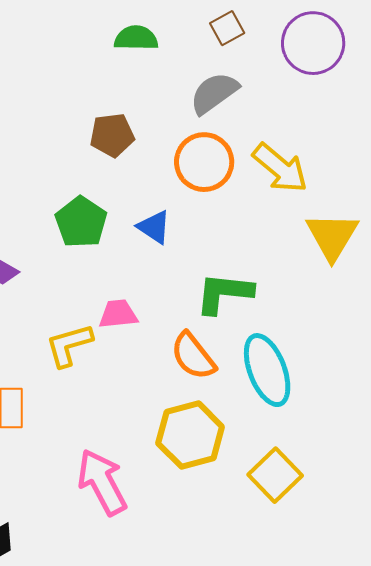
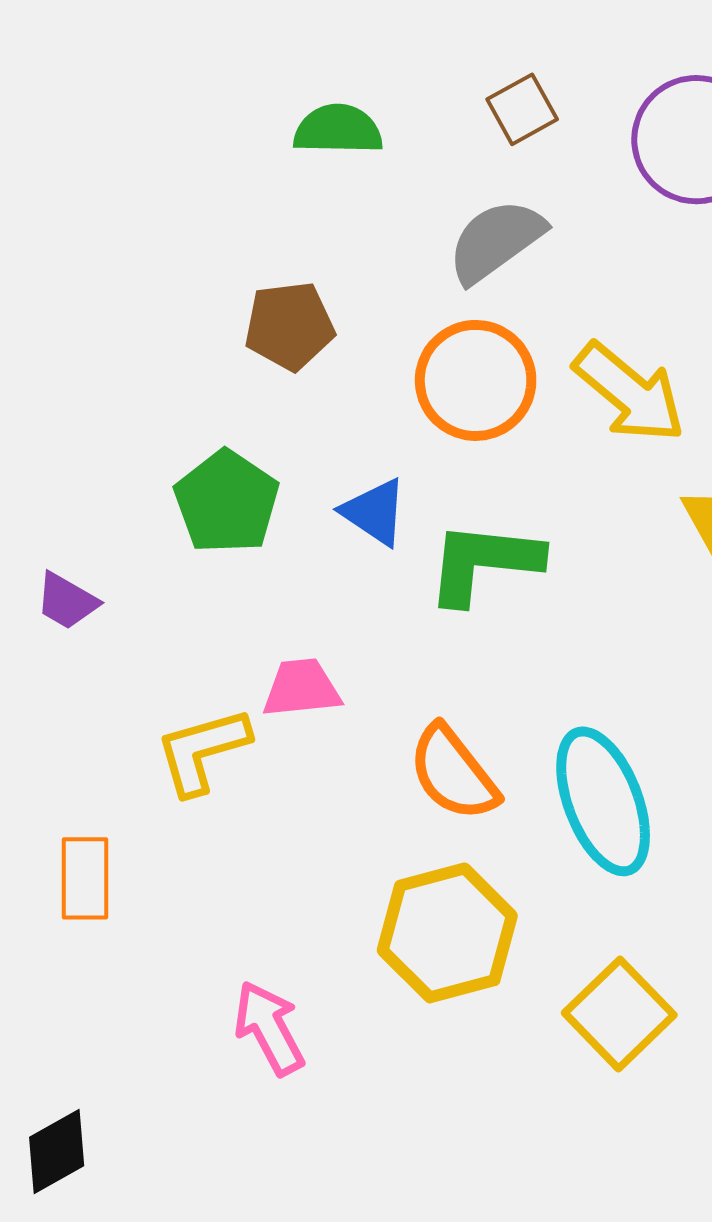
green L-shape: (224, 293) -> (484, 563), moved
pink arrow: (102, 482) -> (269, 1028), size x0.7

